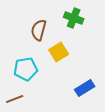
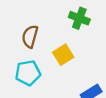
brown semicircle: (39, 30) -> (30, 36), moved

